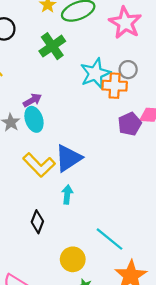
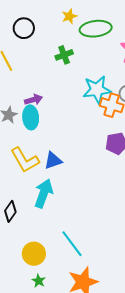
green cross: (52, 46) -> (64, 55), size x0.7
blue triangle: (68, 158) -> (53, 161), size x0.7
cyan arrow: (67, 195) -> (44, 193), size x1.6

